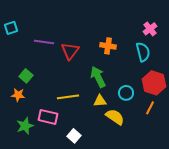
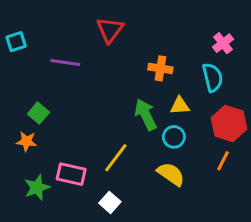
red triangle: (70, 51) -> (110, 30), moved
cyan circle: (126, 93) -> (174, 137), moved
yellow line: (68, 97) -> (116, 158), moved, turned -45
yellow triangle: (100, 101) -> (180, 106), moved

